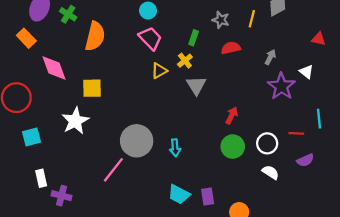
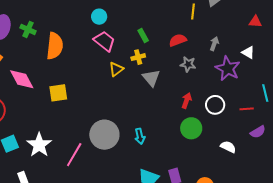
gray star: (221, 20) -> (188, 64), moved
green rectangle: (194, 38) -> (143, 35), turned -40
yellow cross: (185, 61) -> (138, 57), turned 32
white star: (75, 121) -> (39, 145), moved
white circle: (267, 143) -> (215, 105), moved
pink line: (113, 170) -> (74, 155), moved

